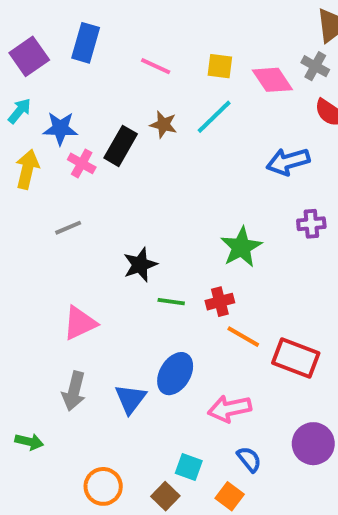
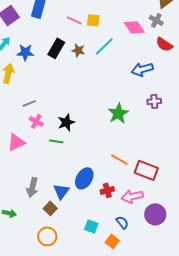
yellow square: (220, 66) -> (93, 20), moved
black rectangle: (121, 146) -> (56, 48), moved
pink cross: (82, 163) -> (36, 121), moved
green line: (171, 302) -> (56, 141), moved
red cross: (220, 302) -> (107, 190), moved
pink triangle: (80, 323) -> (16, 142), moved
pink arrow: (230, 409) -> (132, 196), moved
brown square: (165, 496) -> (50, 208), moved

